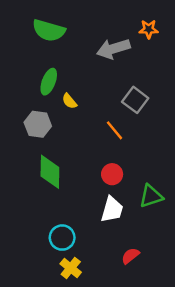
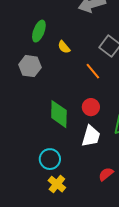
yellow semicircle: (69, 101) -> (64, 47), moved
green diamond: (50, 172) -> (59, 114), moved

